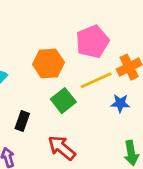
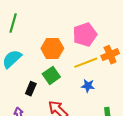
green square: (63, 101) -> (51, 75), moved
blue star: (120, 103) -> (88, 86), moved

